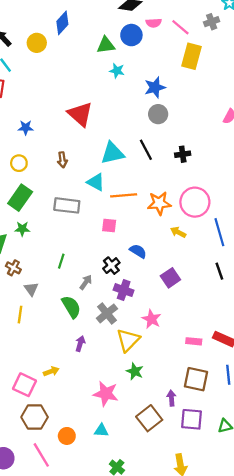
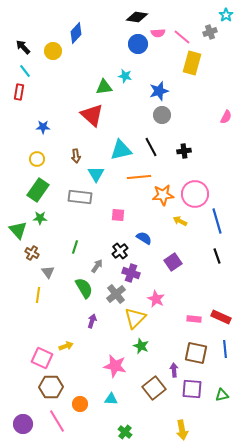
green triangle: (106, 45) -> (104, 87), moved
cyan triangle: (96, 182) -> (96, 174), moved, turned 30
orange line: (124, 195) -> (139, 177), moved

